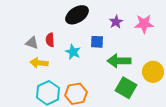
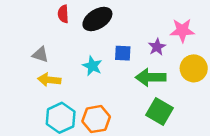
purple star: (116, 22) -> (157, 47), moved
red semicircle: (50, 40) -> (63, 14), moved
yellow circle: (153, 72) -> (194, 68), moved

